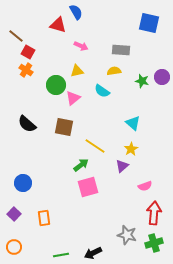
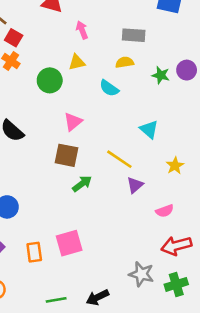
pink arrow: (81, 46) -> (82, 30), turned -136
pink triangle: (73, 98) -> (73, 122), moved
brown square: (64, 127) -> (66, 155), moved
yellow line: (95, 146) -> (119, 159), moved
yellow star: (131, 149) -> (175, 166), moved
pink square: (88, 187) -> (69, 243), moved
red arrow: (154, 213) -> (176, 246), turned -110

